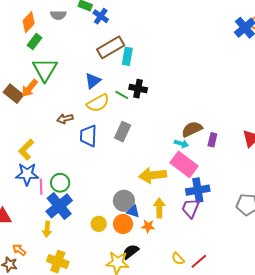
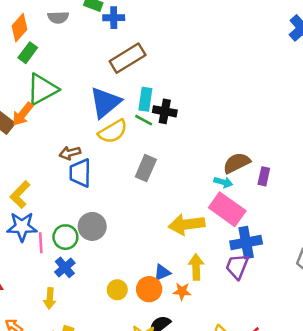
blue cross: (101, 16) -> (114, 18), turned -35
cyan rectangle: (127, 56) -> (145, 99), moved
green triangle: (45, 70) -> (42, 89), turned 32
blue triangle: (93, 81) -> (105, 103), size x1.5
blue trapezoid: (88, 136) -> (80, 173), moved
gray circle: (124, 201) -> (92, 226), moved
blue cross: (59, 206) -> (65, 267), size x0.6
blue triangle: (133, 212) -> (162, 273), turned -40

